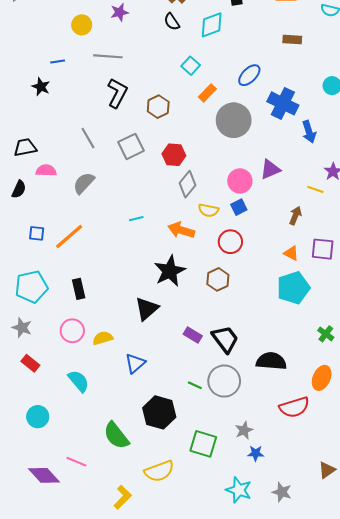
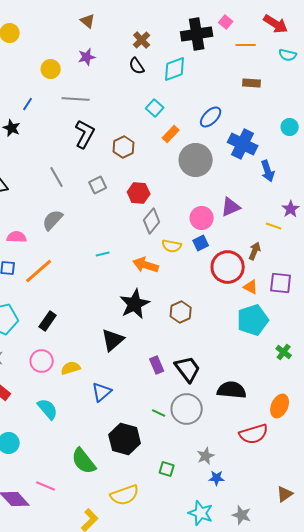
blue line: (58, 62) -> (28, 104), turned -48
gray square: (131, 146) -> (98, 185), size x0.7
pink semicircle: (46, 170) -> (17, 237), moved
red circle: (230, 242) -> (228, 267), moved, size x1.4
black rectangle: (79, 289) -> (48, 321), turned 48
green cross: (326, 334) -> (284, 352), moved
purple rectangle: (193, 335) -> (157, 365), turned 36
green square: (203, 444) -> (167, 469), size x0.6

